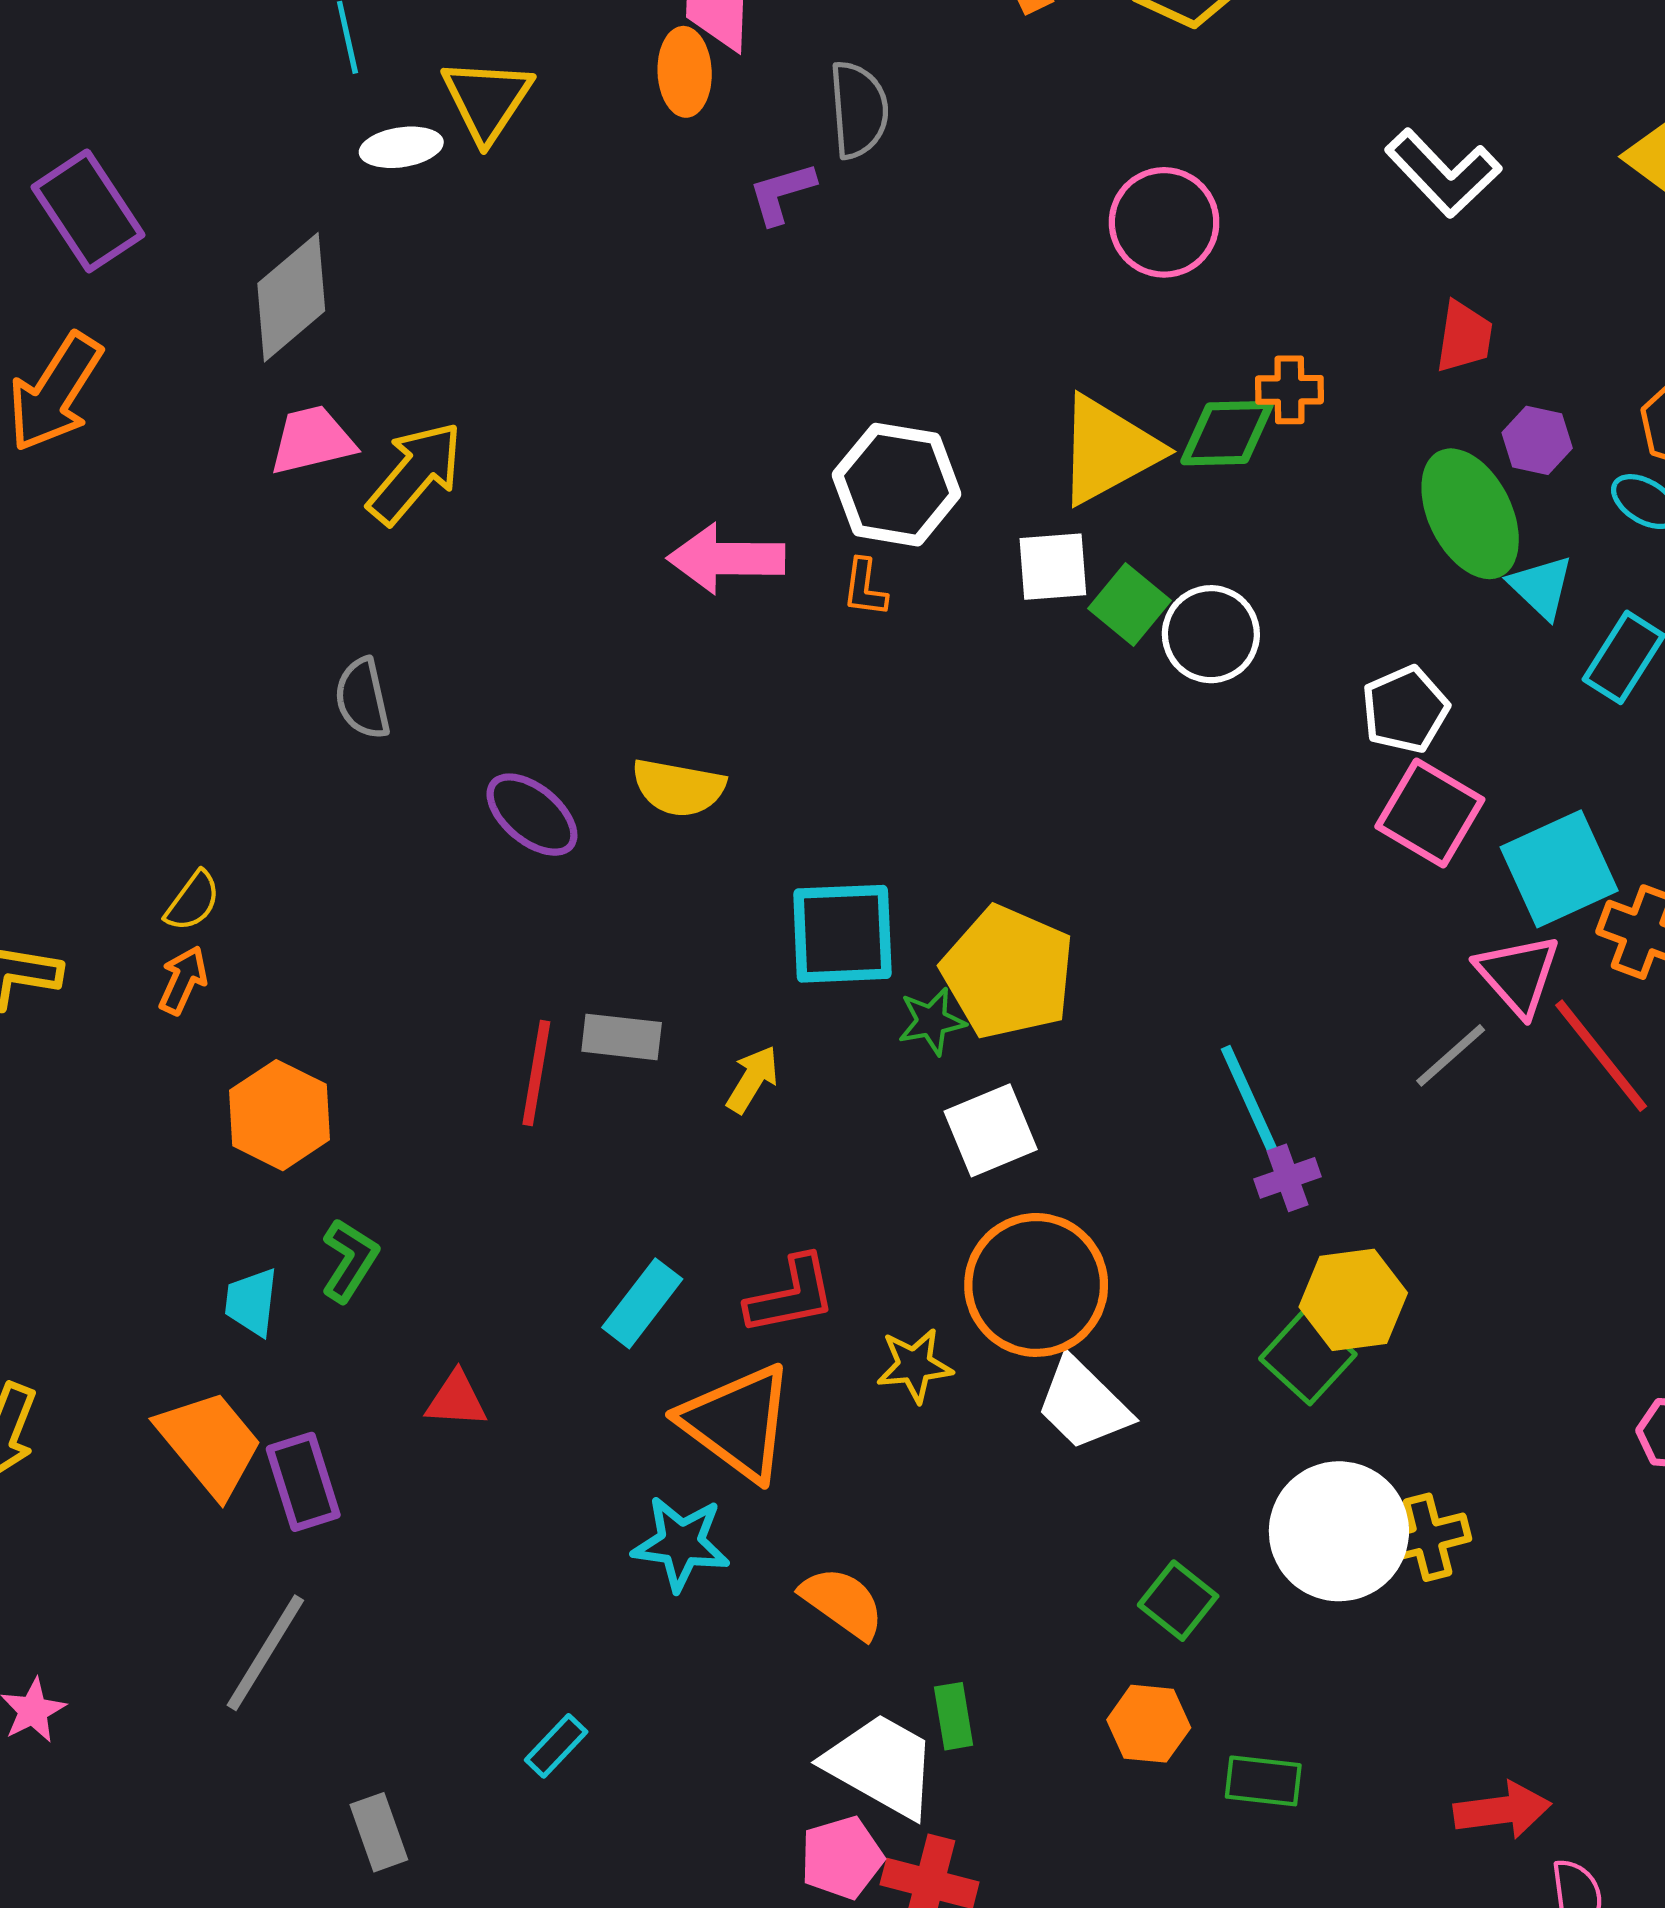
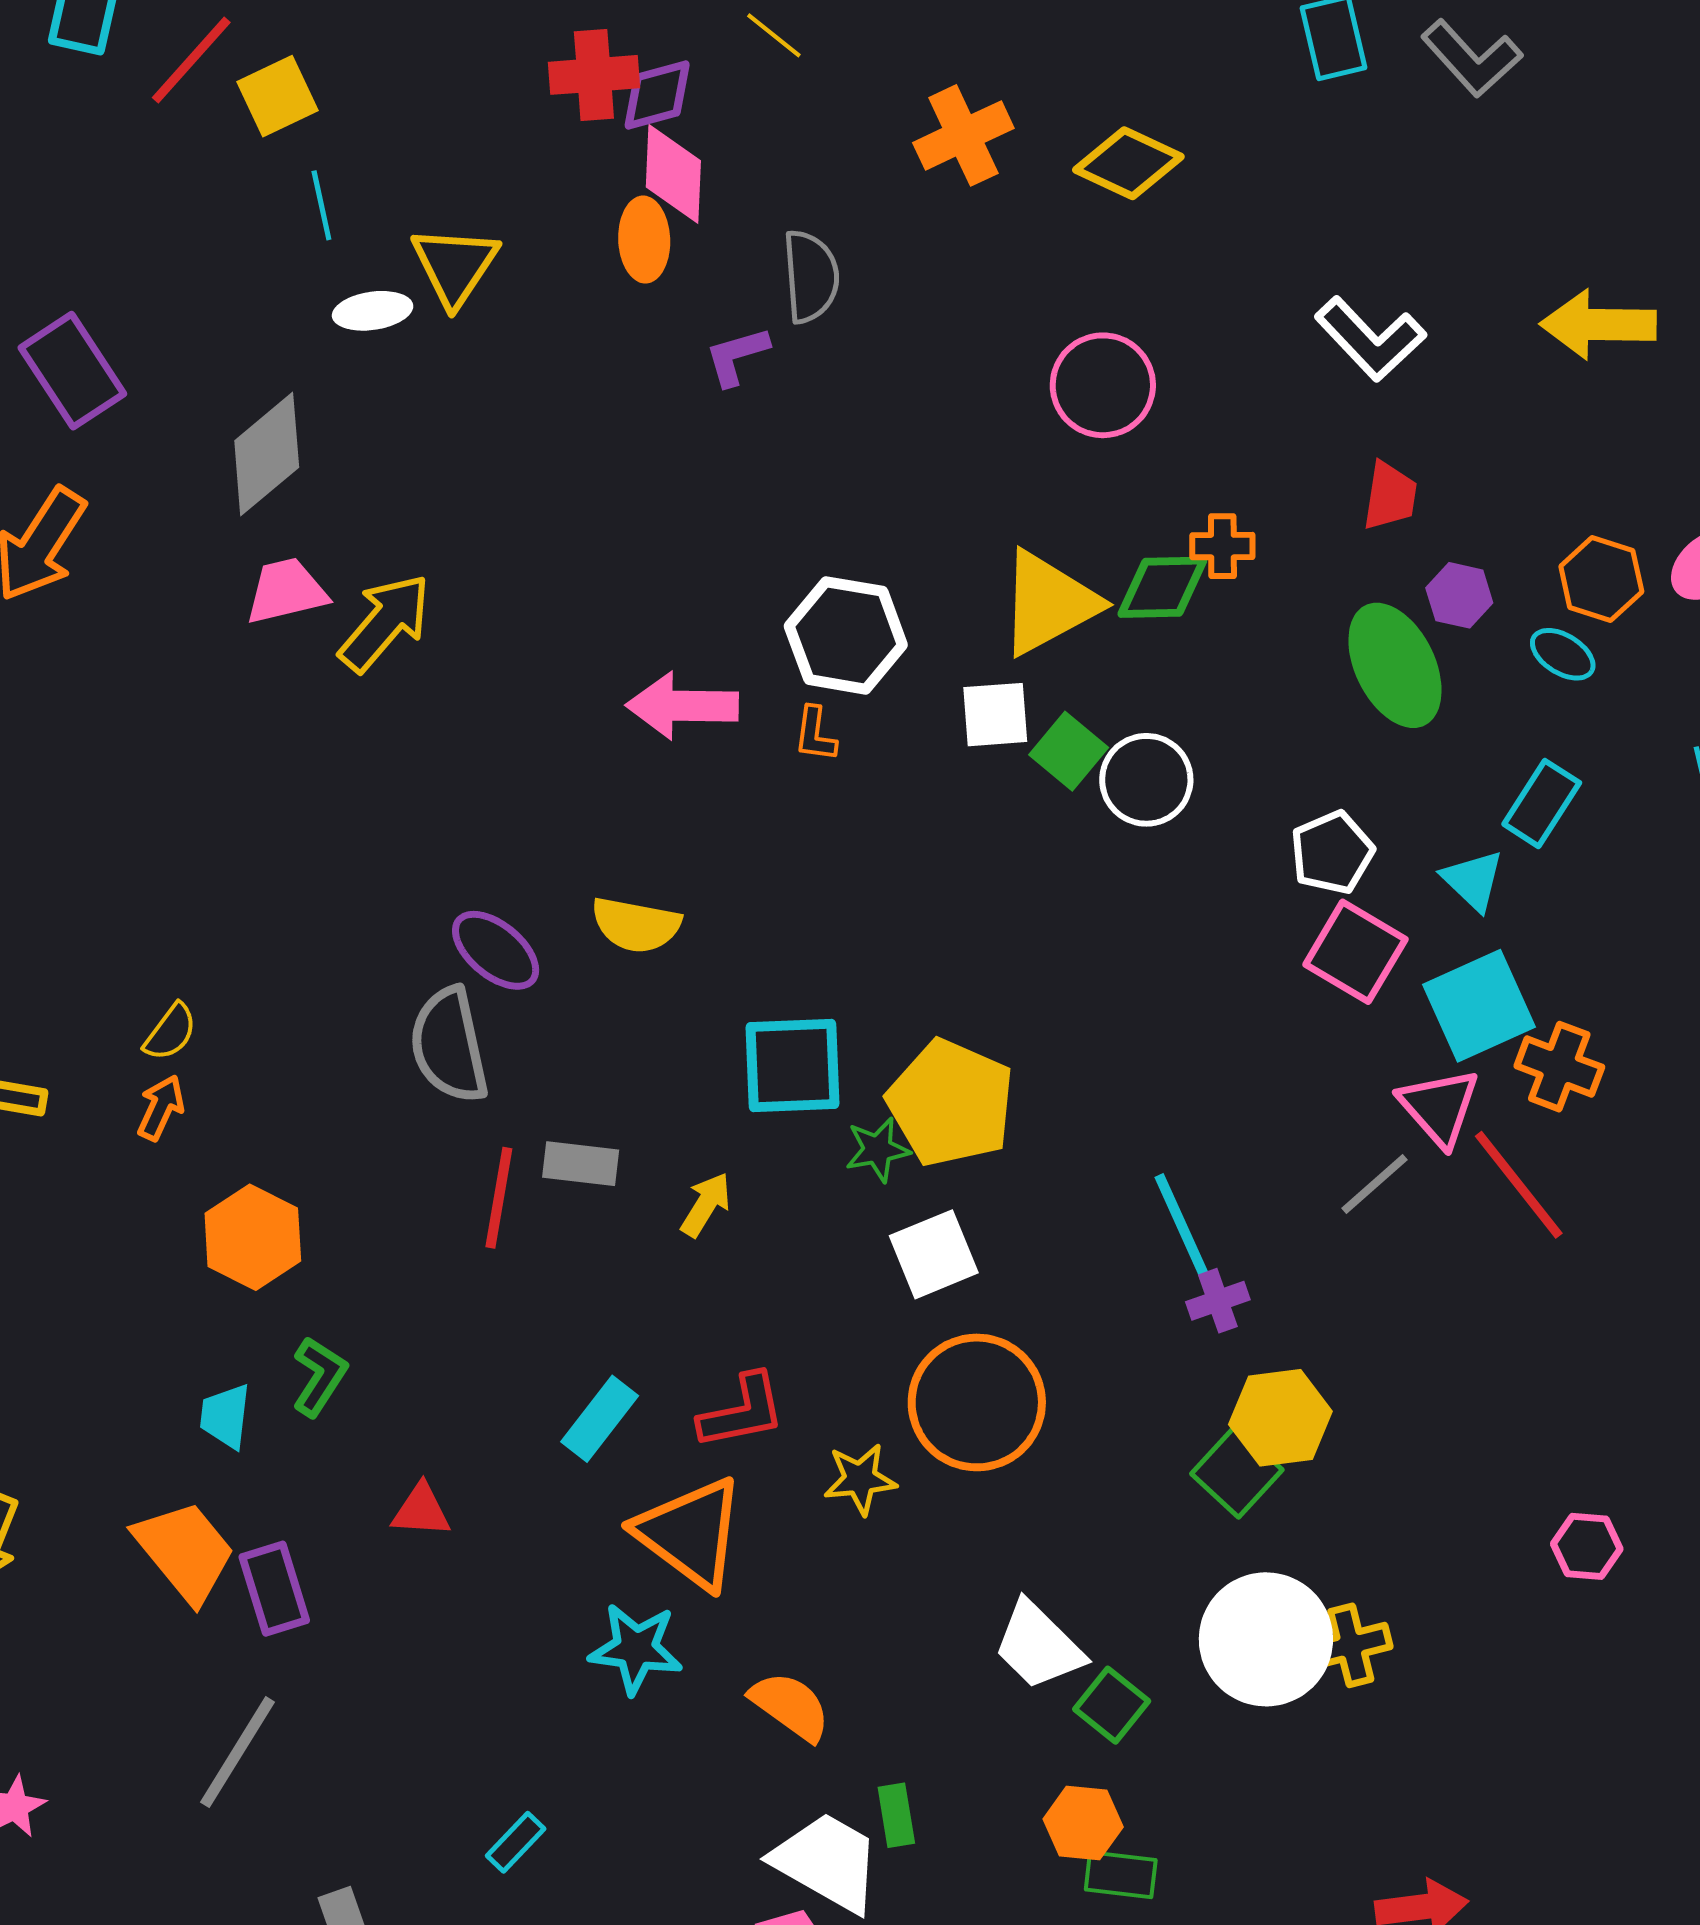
cyan triangle: (1541, 587) -> (1473, 880), moved
gray semicircle: (363, 698) -> (449, 1045), moved, size x1.5
white trapezoid: (1083, 1404) -> (1038, 1646), moved
green rectangle: (1263, 1781) -> (1121, 1875), moved

